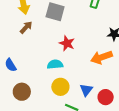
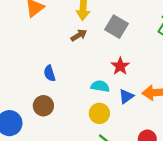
blue triangle: (86, 90) -> (126, 96), moved
brown circle: (22, 92) -> (43, 106), moved

